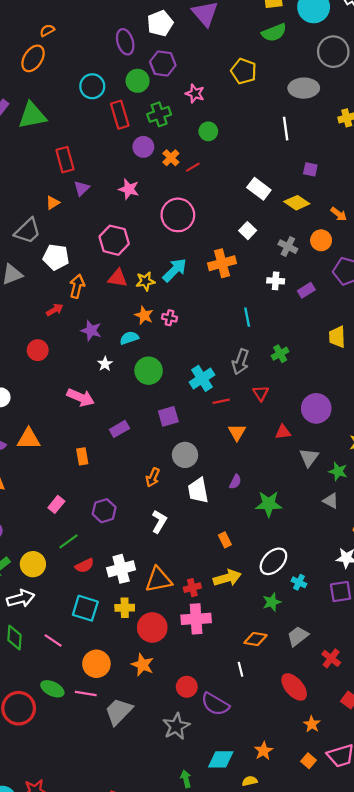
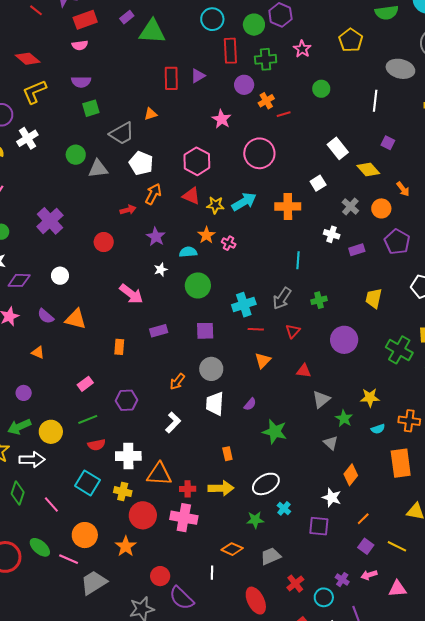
green circle: (208, 131) -> (321, 89), moved
purple triangle: (82, 188) -> (198, 76), moved
purple circle: (316, 408) -> (344, 340), moved

